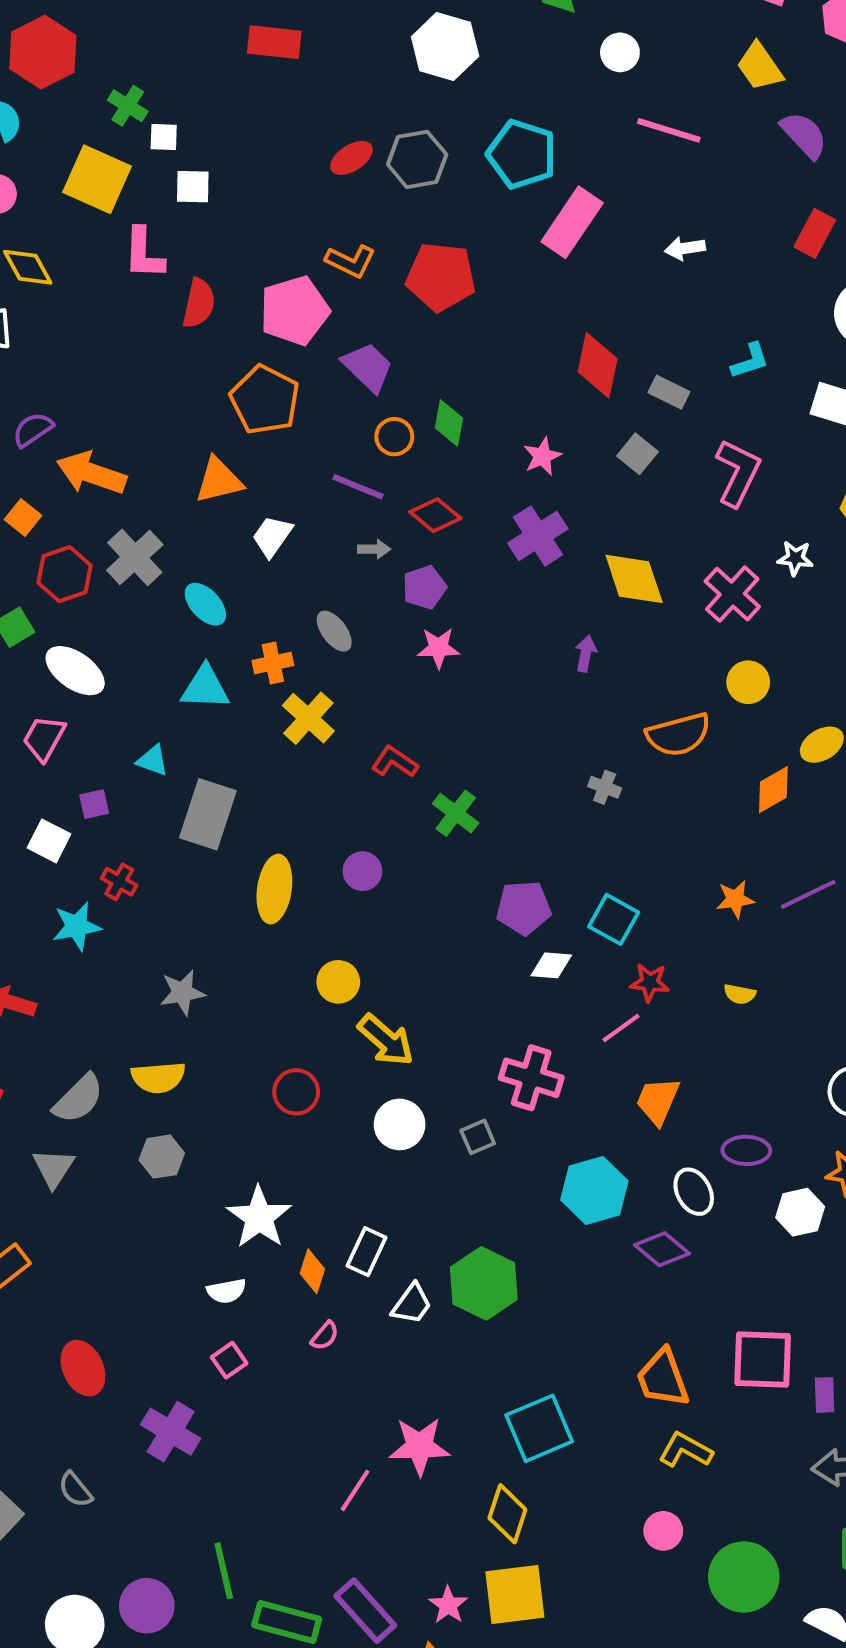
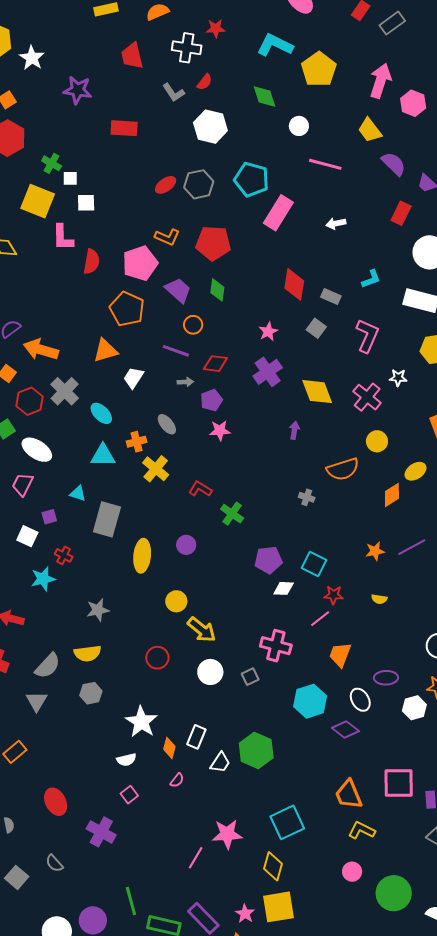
green diamond: (449, 423) -> (217, 290), moved
red diamond: (435, 515) -> (215, 364), turned -30

